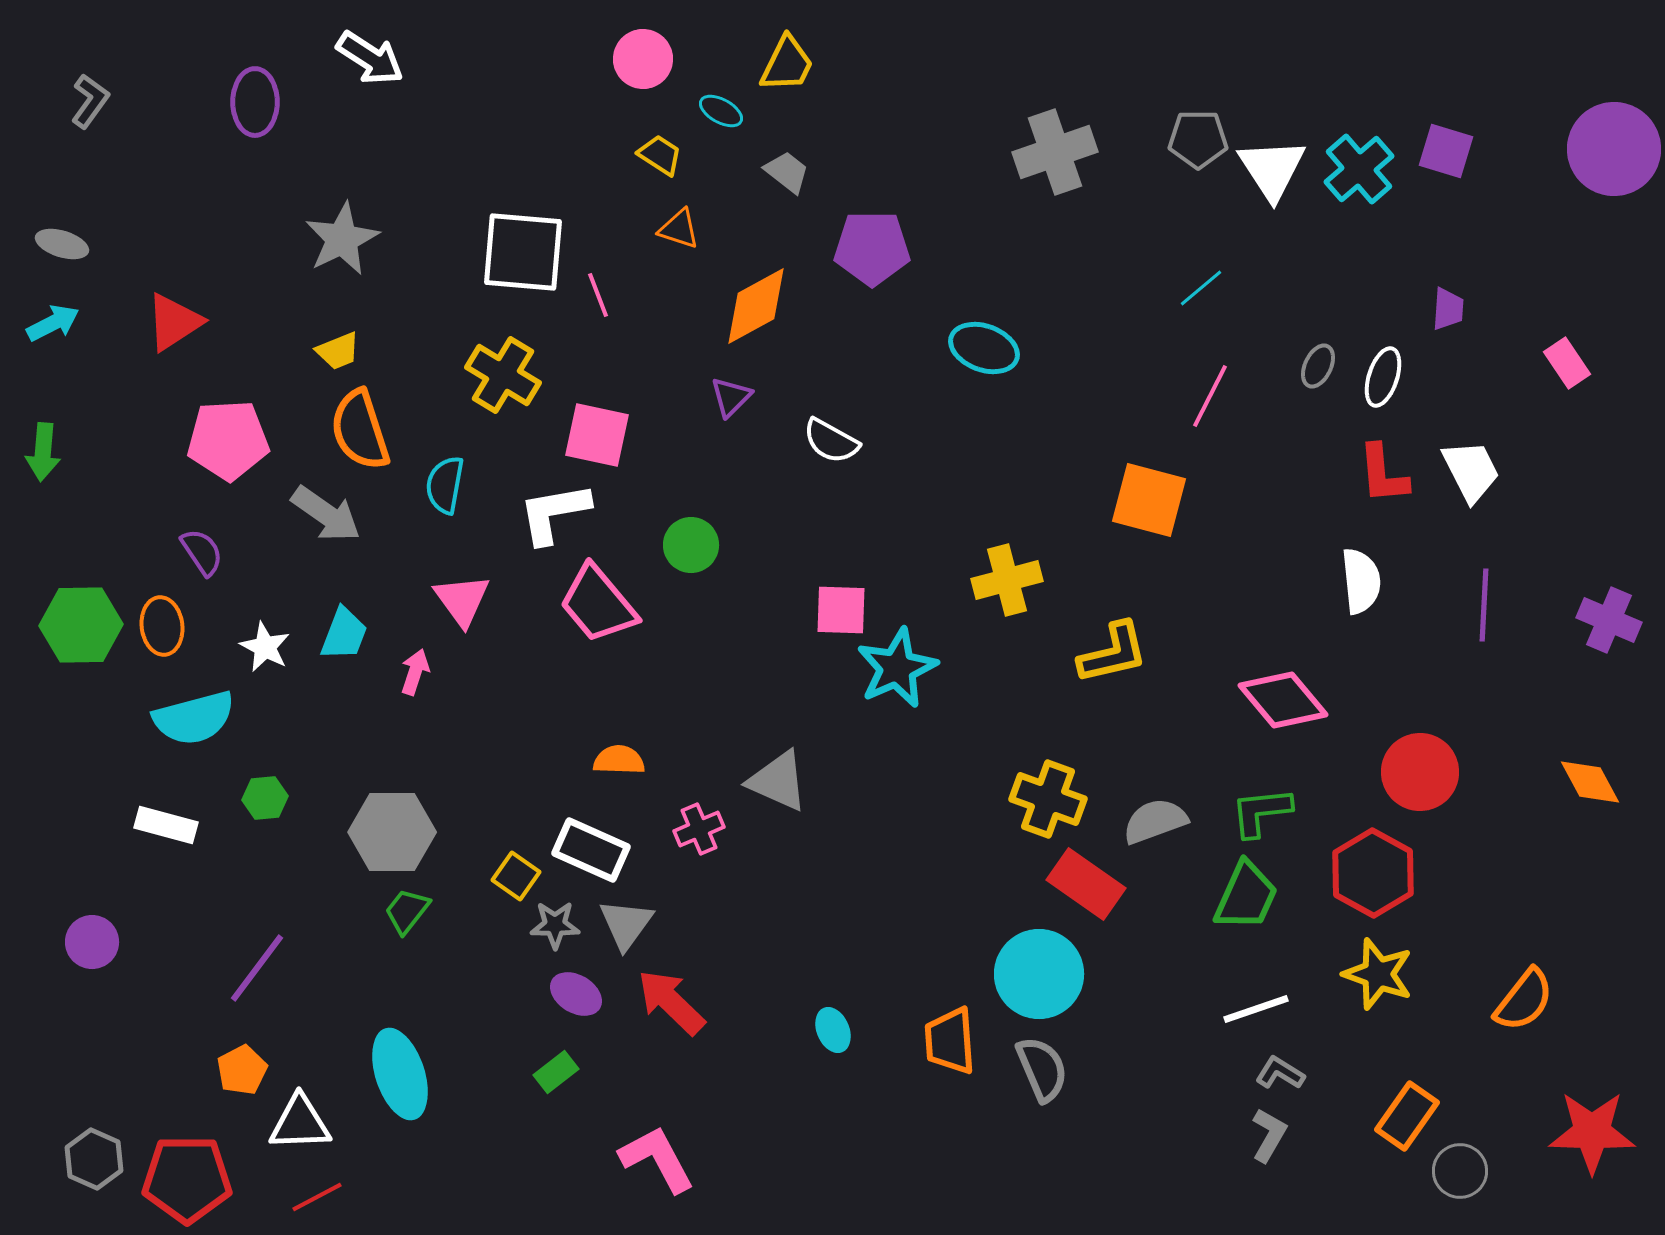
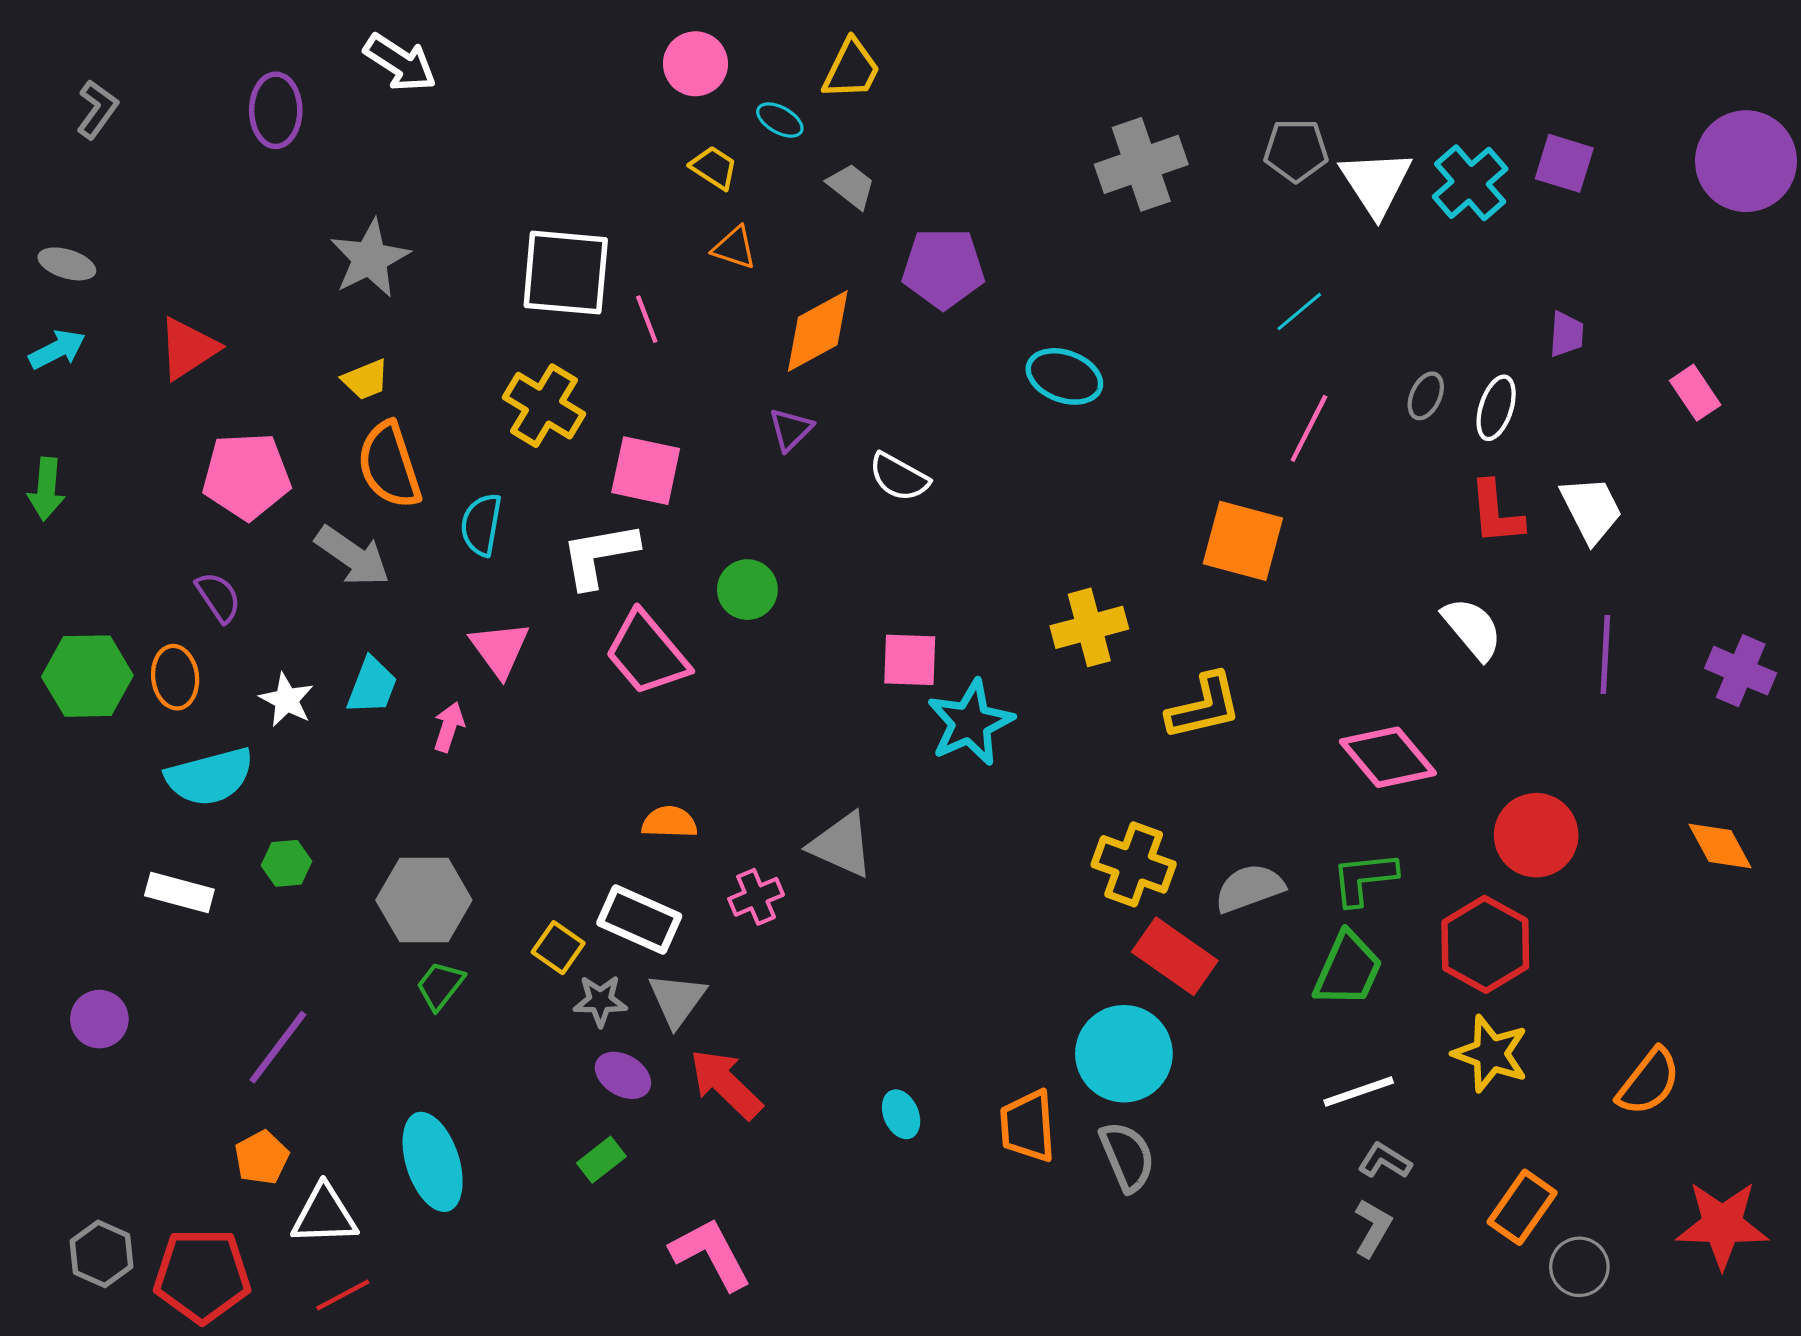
white semicircle: (1361, 581) -> (1472, 629), turned -34

